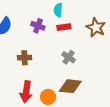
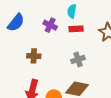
gray cross: (69, 57) -> (78, 59), turned 32

